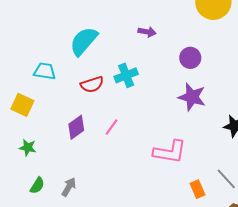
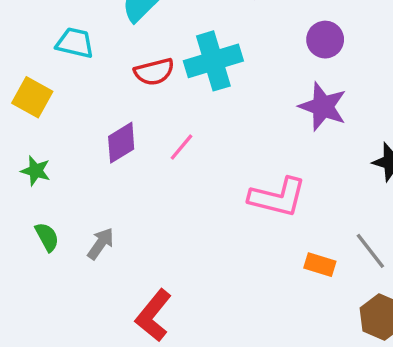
cyan cross: (126, 75) -> (213, 61), size x1.4
green semicircle: (37, 186) -> (47, 237), turned -66
orange rectangle: (198, 189) -> (320, 265), turned -54

